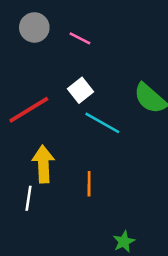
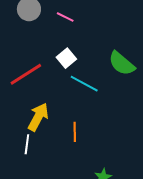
yellow arrow: (43, 164) -> (38, 117), turned 32

